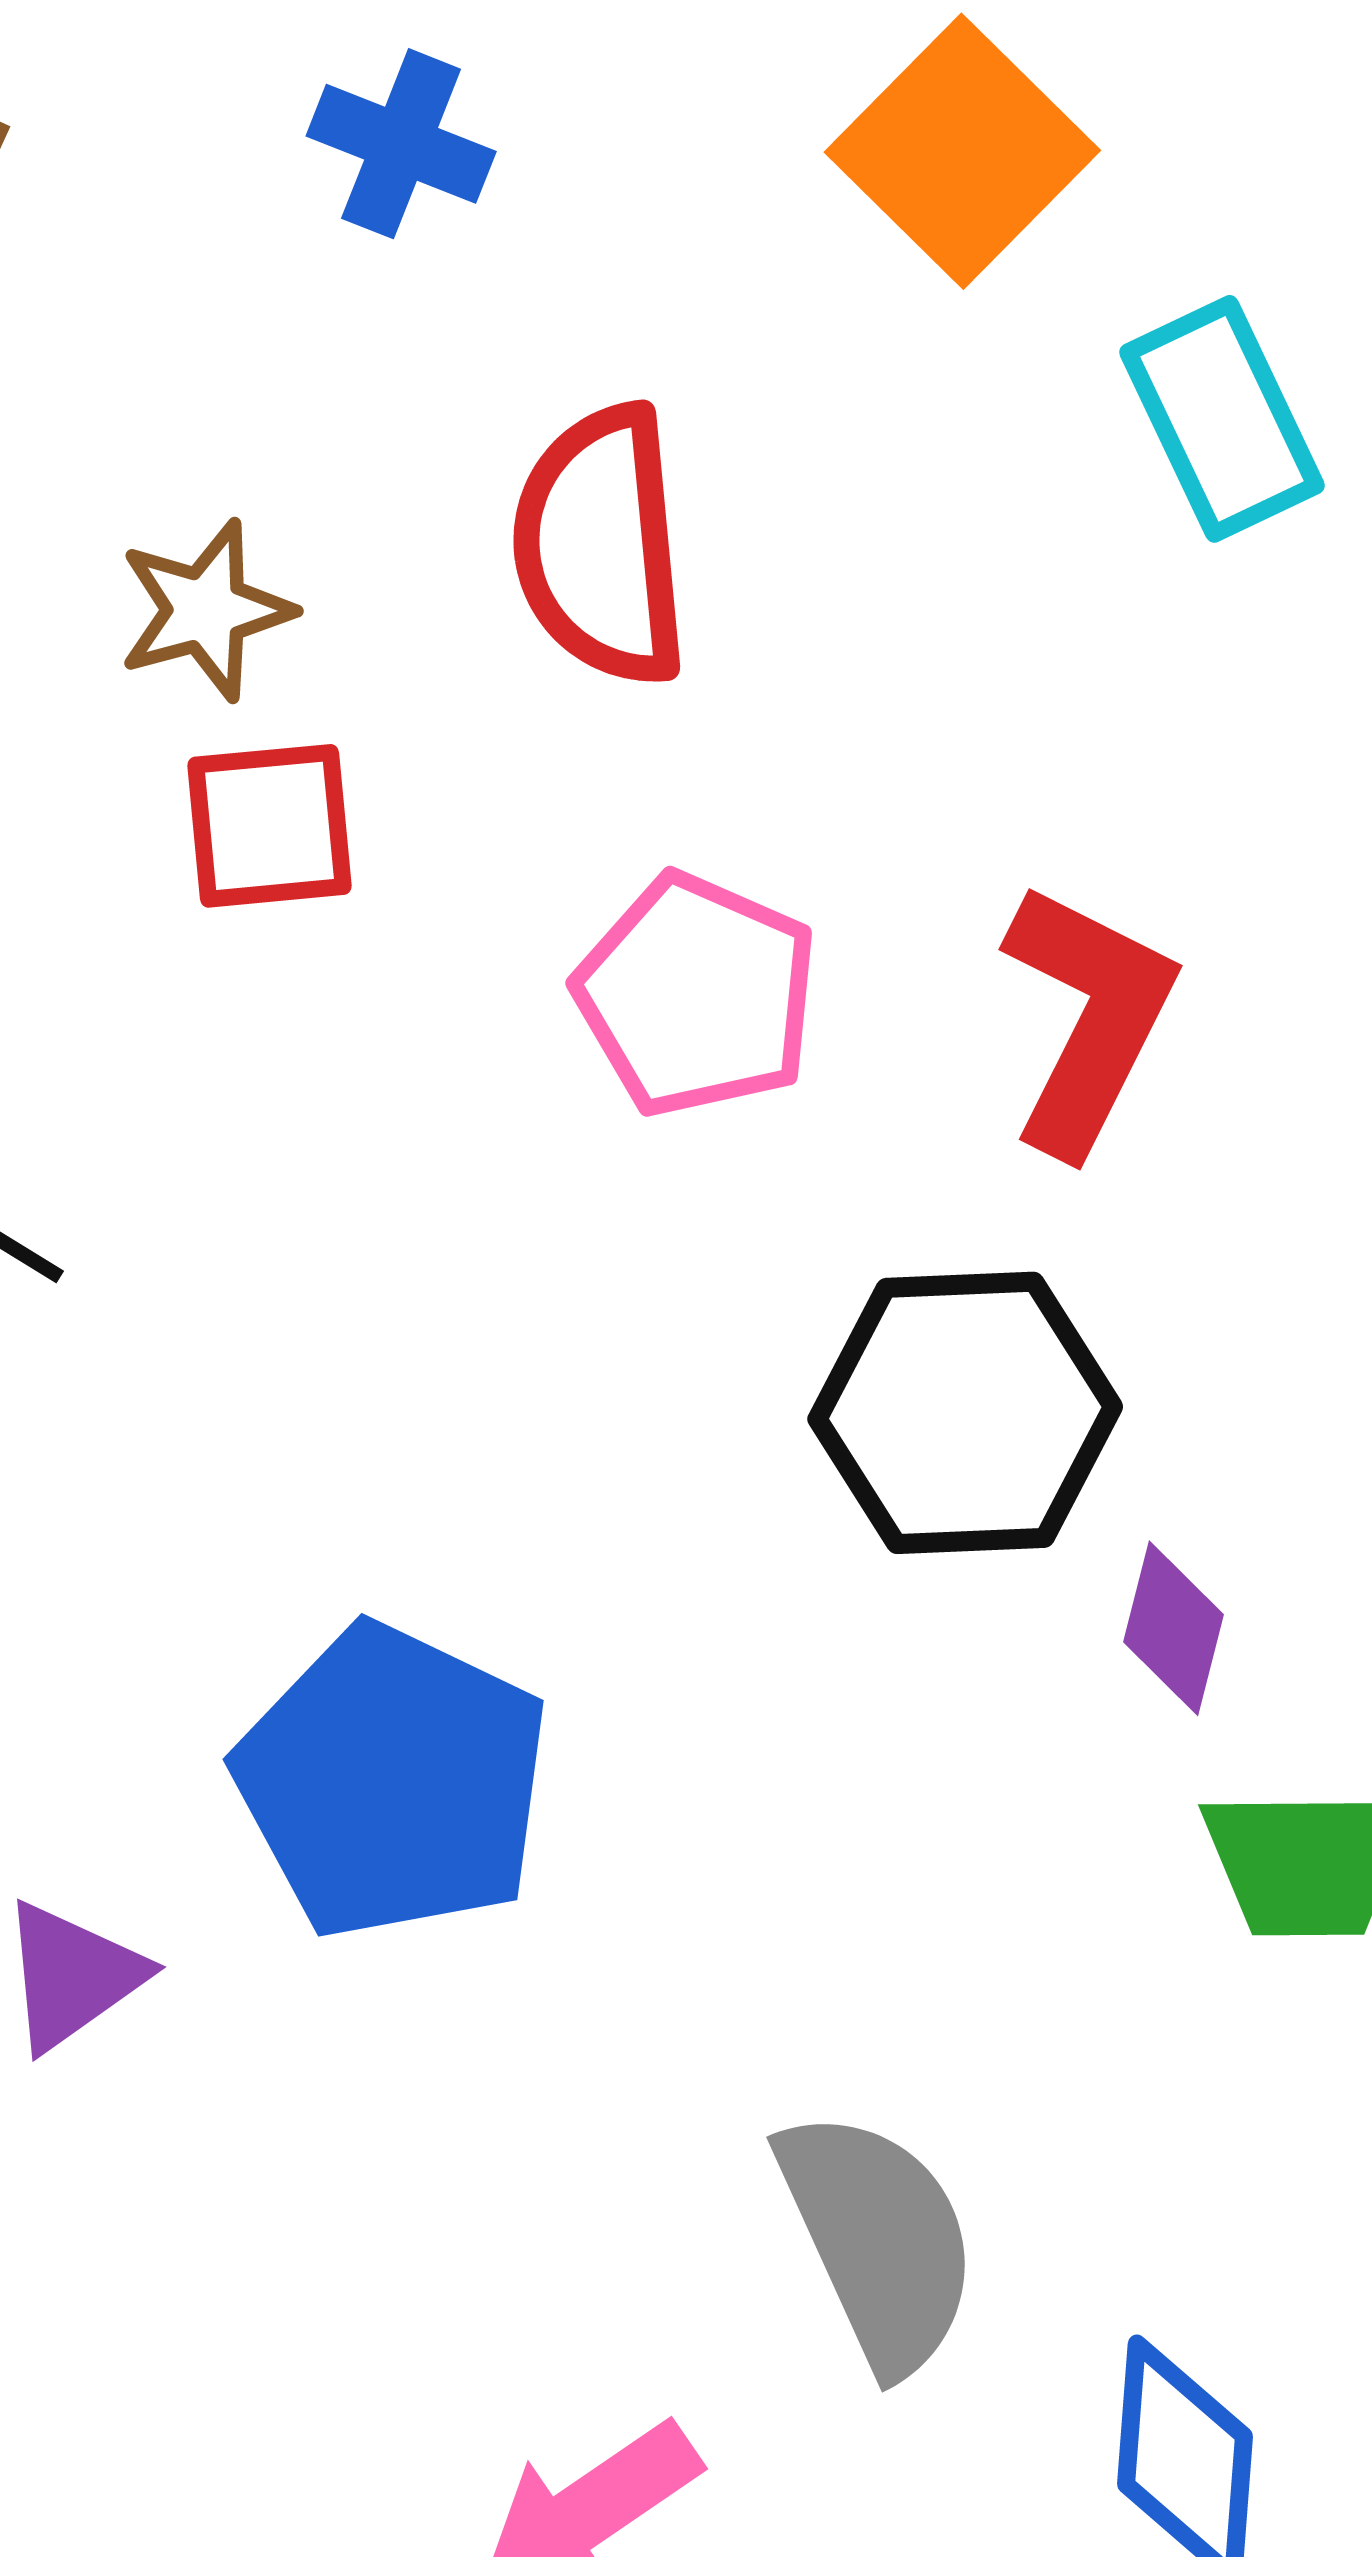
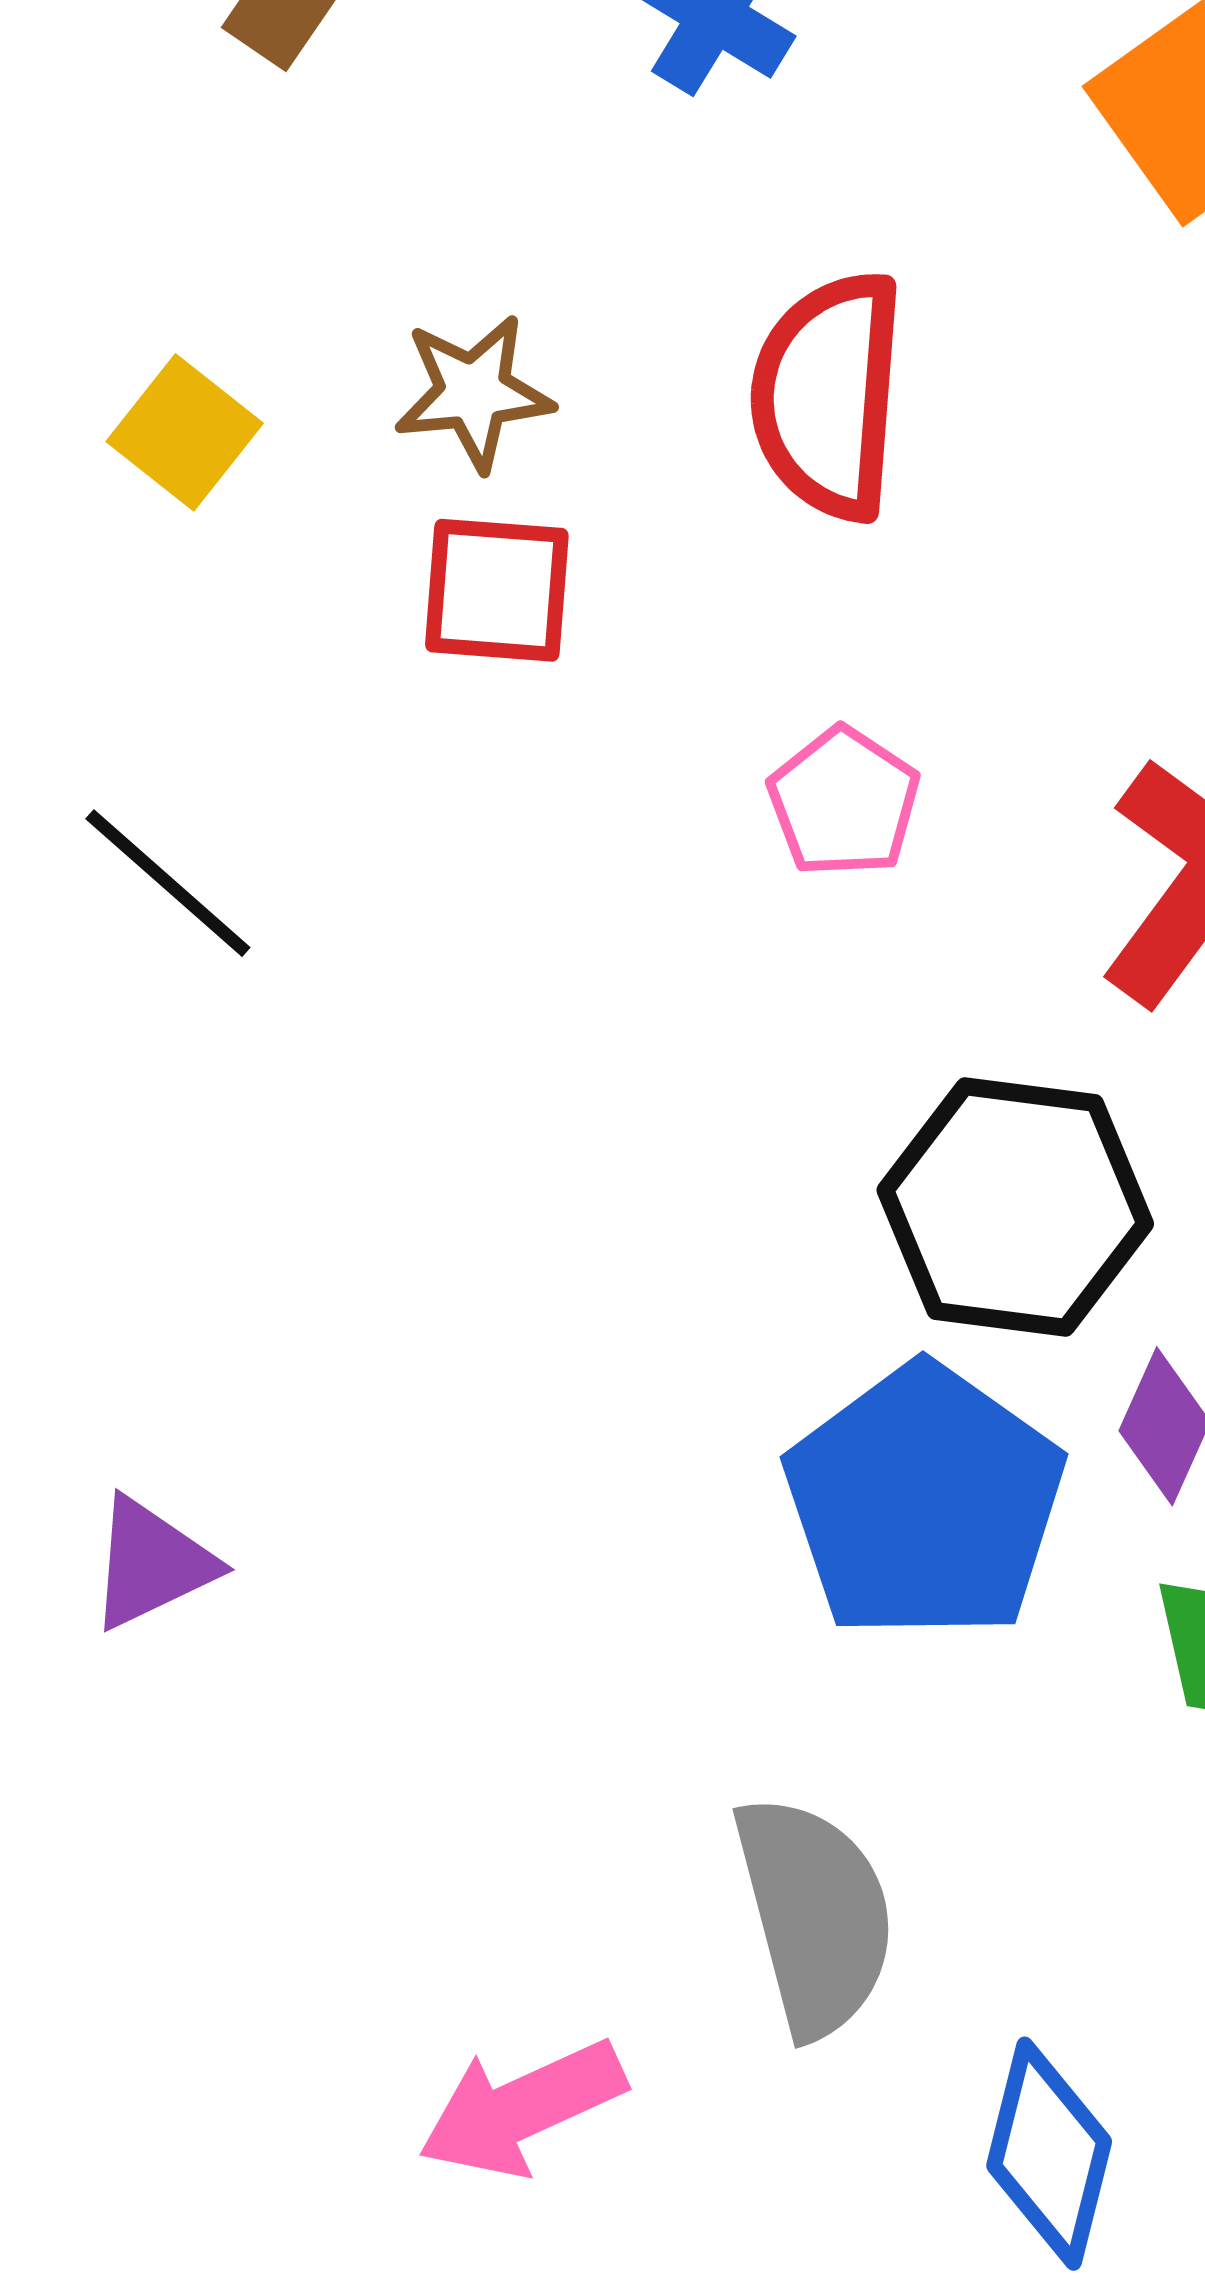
pink pentagon: (697, 995) -> (844, 802), size x0.7
blue pentagon: (393, 1782) -> (925, 1502), moved

